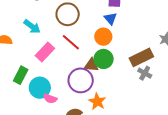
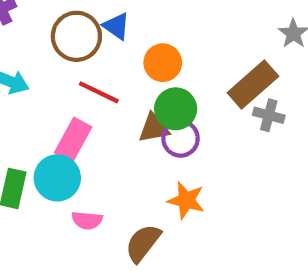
blue triangle: (110, 19) -> (116, 26), moved
pink rectangle: (45, 52) -> (73, 140), moved
purple circle: (81, 80) -> (181, 138), moved, size x0.7
cyan circle: (40, 88) -> (57, 178), moved

